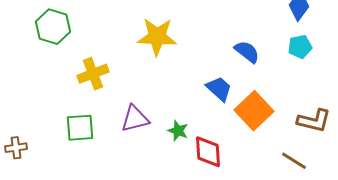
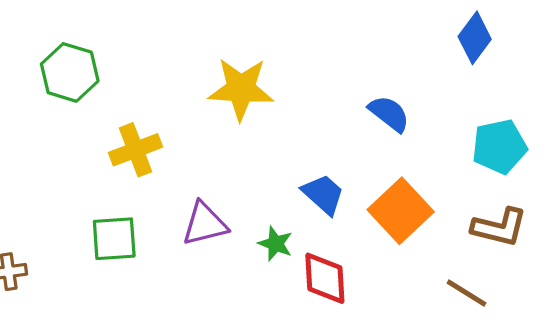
cyan pentagon: (300, 47) -> (499, 147), moved, size x1.4
blue trapezoid: (219, 89) -> (323, 194), moved

